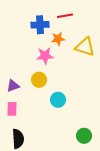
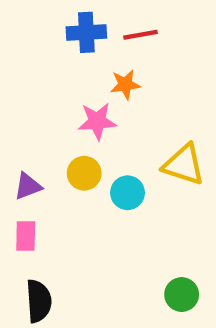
blue cross: (40, 25) -> (86, 32), moved
yellow triangle: (85, 47) -> (184, 165), moved
cyan circle: (58, 100) -> (127, 193), moved

